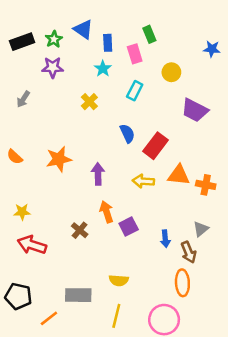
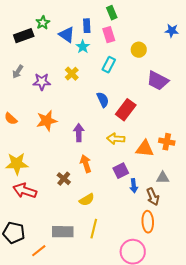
blue triangle: (83, 29) -> (67, 35), moved
green rectangle: (149, 34) -> (112, 13), moved
black rectangle: (22, 42) -> (24, 36), moved
purple star: (53, 67) -> (42, 82), moved
orange triangle: (179, 175) -> (145, 149), moved
yellow star: (22, 212) -> (17, 164), size x1.6
purple square: (129, 227) -> (121, 171), moved
gray triangle: (201, 229) -> (163, 178), turned 40
yellow semicircle: (119, 280) -> (87, 200), moved, turned -35
yellow line: (116, 316) -> (94, 229), moved

